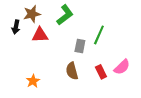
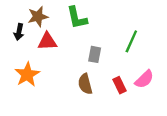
green L-shape: (65, 15) -> (77, 18), turned 115
green line: (99, 35) -> (131, 41), moved
orange star: (33, 81) -> (27, 75), moved, size x1.5

